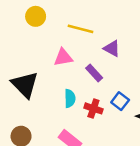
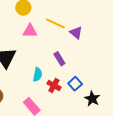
purple triangle: (112, 48) -> (76, 33), moved
pink triangle: (63, 57) -> (30, 31), moved

